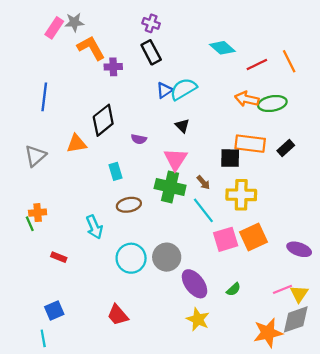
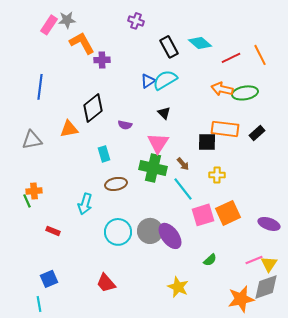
black rectangle: (151, 52) -> (169, 47), moved
gray triangle: (35, 156) -> (32, 140), turned 30
yellow cross: (241, 195) -> (217, 175), size x0.6
cyan arrow: (94, 227) -> (85, 204), turned 40
purple ellipse: (194, 284) -> (170, 236), moved

